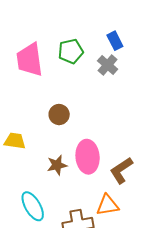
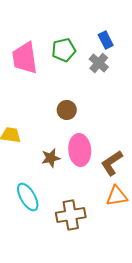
brown circle: (59, 115) -> (67, 110), moved
orange triangle: (108, 205) -> (117, 196), moved

